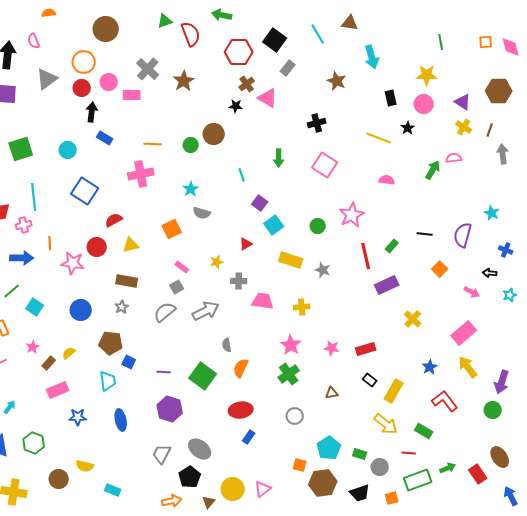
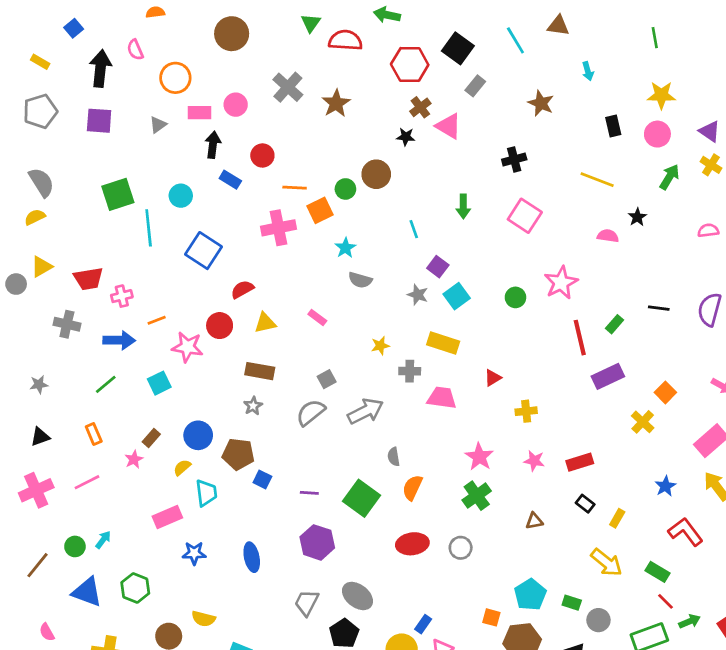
green triangle: (165, 21) -> (311, 23), turned -35
red semicircle: (191, 34) -> (345, 40), turned -65
green line: (441, 42) -> (655, 38), moved
cyan arrow: (372, 57) -> (588, 71), size x0.6
orange circle: (84, 62) -> (175, 78), moved
gray triangle: (47, 79) -> (158, 125), moved, size x0.6
red circle: (82, 88) -> (262, 155), moved
pink rectangle: (132, 95) -> (199, 113), moved
black star: (408, 128) -> (637, 217), moved
pink semicircle: (454, 158) -> (708, 230), moved
green arrow: (433, 170) -> (669, 177), moved
cyan line: (34, 197) -> (149, 228), moved
orange square: (172, 229) -> (320, 210), moved
orange line: (50, 243) -> (157, 320), turned 72
red triangle: (246, 244) -> (493, 378), moved
yellow rectangle: (291, 260) -> (443, 343), moved
pink rectangle: (182, 267) -> (317, 318), moved
orange square: (440, 269) -> (665, 392), moved
gray star: (323, 270) -> (418, 295), moved
cyan square: (35, 307) -> (159, 383), moved, turned 30
yellow cross: (302, 307) -> (526, 411), moved
blue circle: (81, 310) -> (198, 435), moved
brown rectangle: (49, 363) -> (151, 438), moved
cyan trapezoid: (108, 381) -> (206, 493), moved
yellow rectangle: (394, 391) -> (617, 518), size x0.6
gray circle: (295, 416) -> (461, 548), moved
blue rectangle: (249, 437) -> (423, 624), moved
red line: (409, 453) -> (665, 601), moved, turned 40

